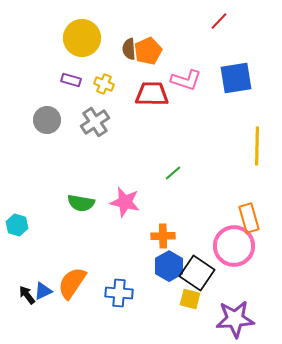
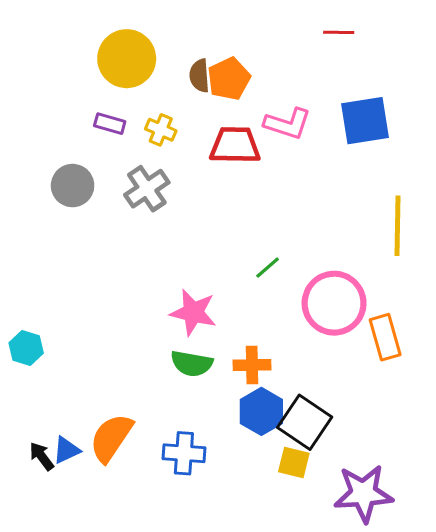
red line: (219, 21) -> (339, 32), turned 48
green semicircle: (81, 203) -> (192, 363), moved
pink circle: (234, 246) -> (334, 303), moved

